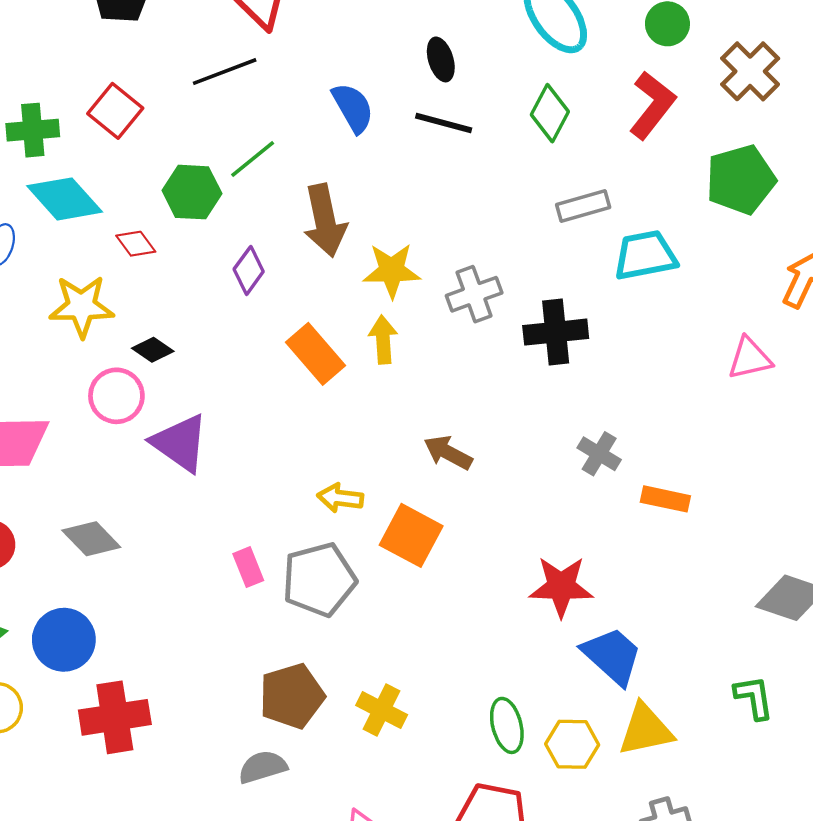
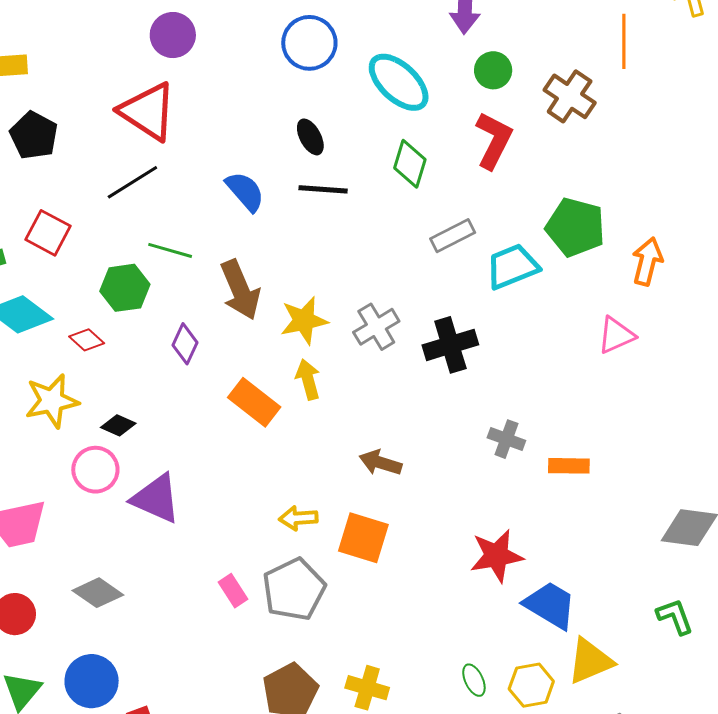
green line: (253, 159) -> (170, 250), turned 66
green pentagon: (741, 180) -> (575, 227), moved, turned -30
green ellipse: (507, 725) -> (474, 680), size x0.7

